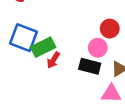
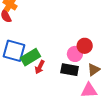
red circle: (110, 29) -> (85, 46), moved

